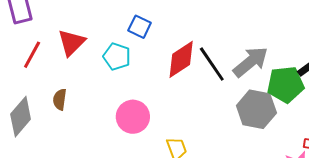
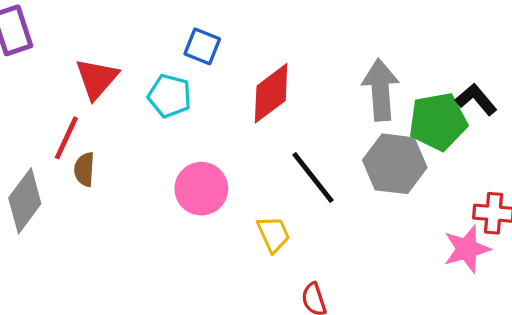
red line: (32, 55) -> (66, 138), moved
gray arrow: (251, 62) -> (380, 90), turned -51
black line: (212, 64) -> (313, 177), moved

